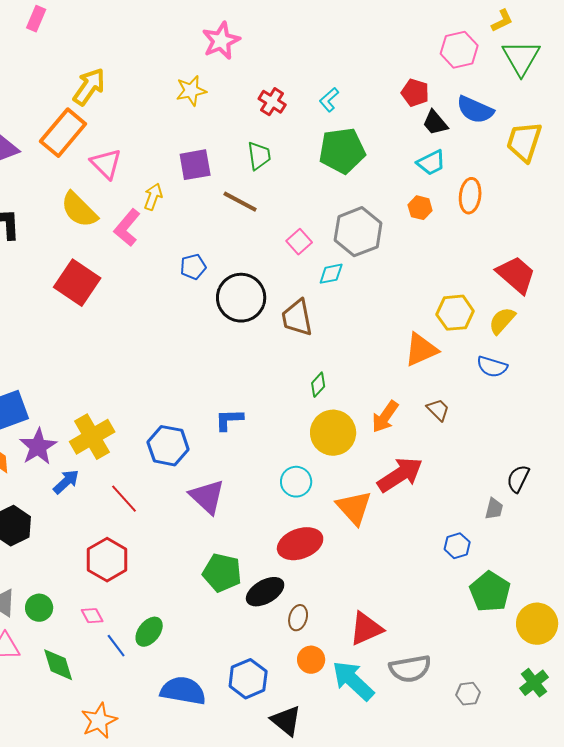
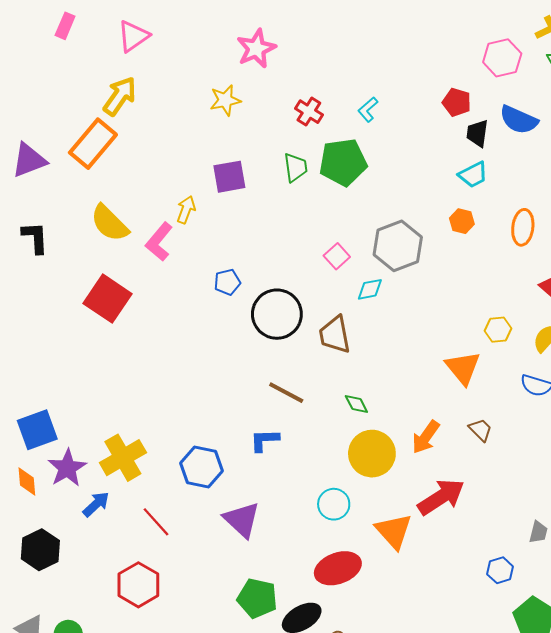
black trapezoid: (435, 123) -> (477, 133), turned 48
green pentagon: (342, 151) -> (343, 162), moved
pink triangle: (106, 164) -> (133, 36), moved, turned 40
orange ellipse: (470, 196) -> (523, 227), moved
brown line: (240, 202) -> (286, 393), moved
yellow hexagon: (455, 313) -> (498, 330), size x0.7
orange triangle: (421, 350) -> (463, 368), turned -45
green diamond: (318, 385) -> (356, 404), turned -70

